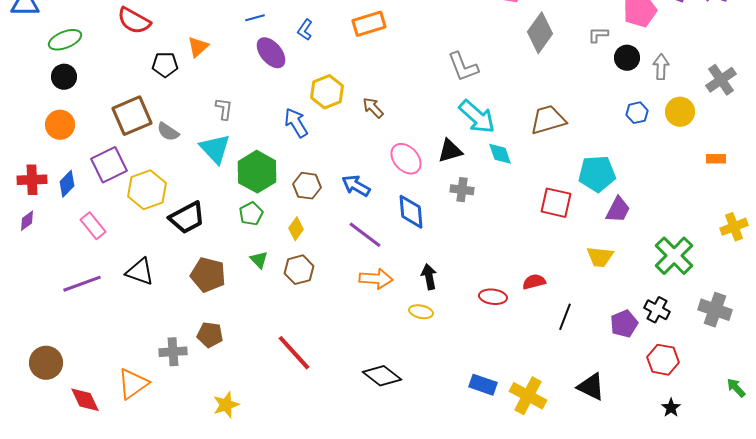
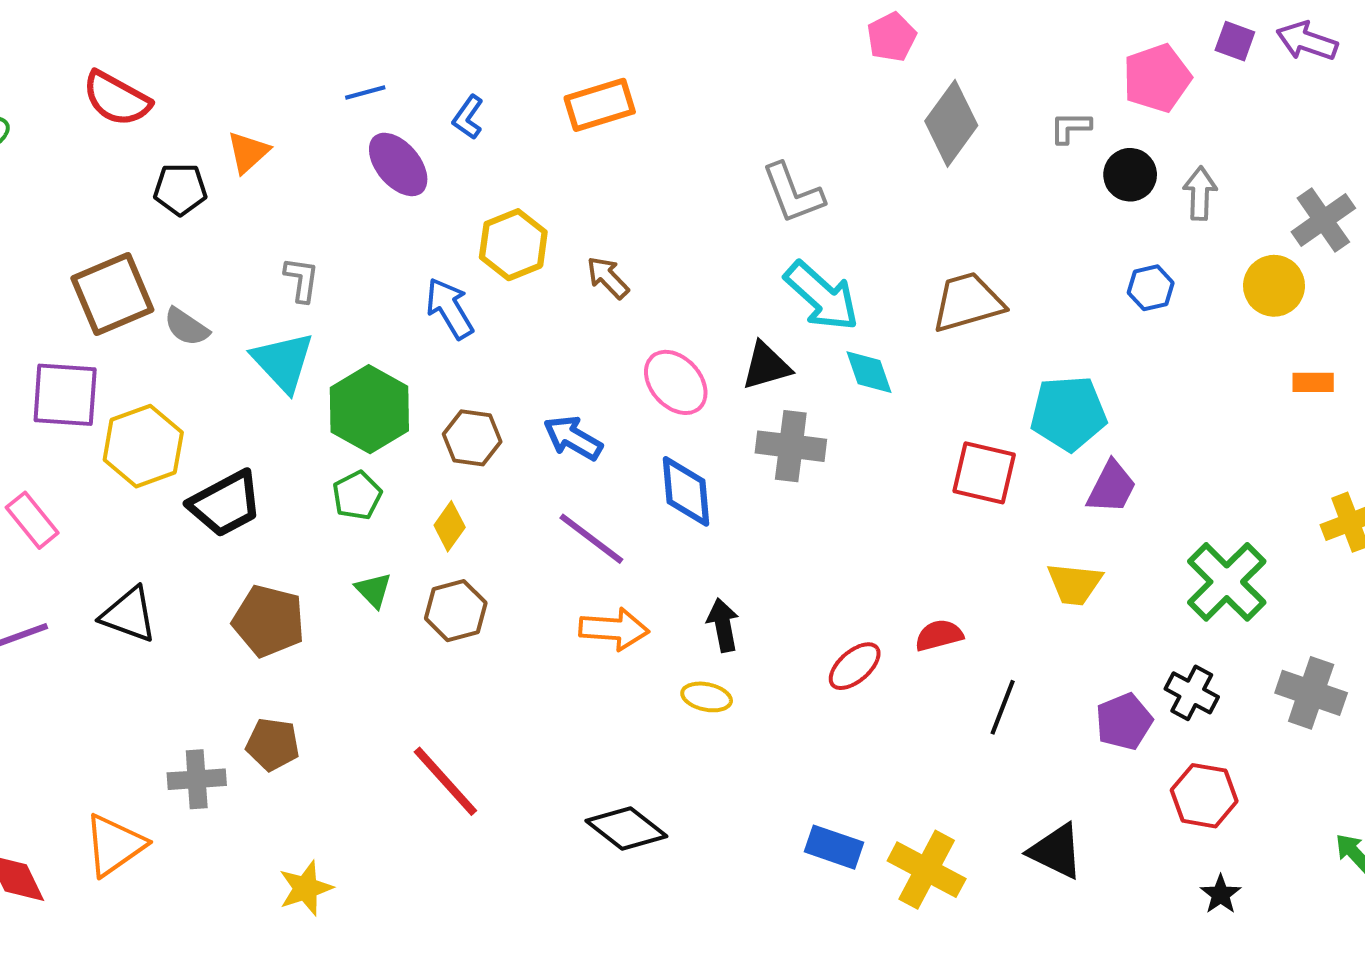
yellow circle: (680, 112) -> (1274, 286), moved
purple square: (109, 165) -> (65, 395), turned 30
gray cross: (462, 190) -> (791, 446), size x1.4
red ellipse: (493, 297) -> (855, 666), turned -48

